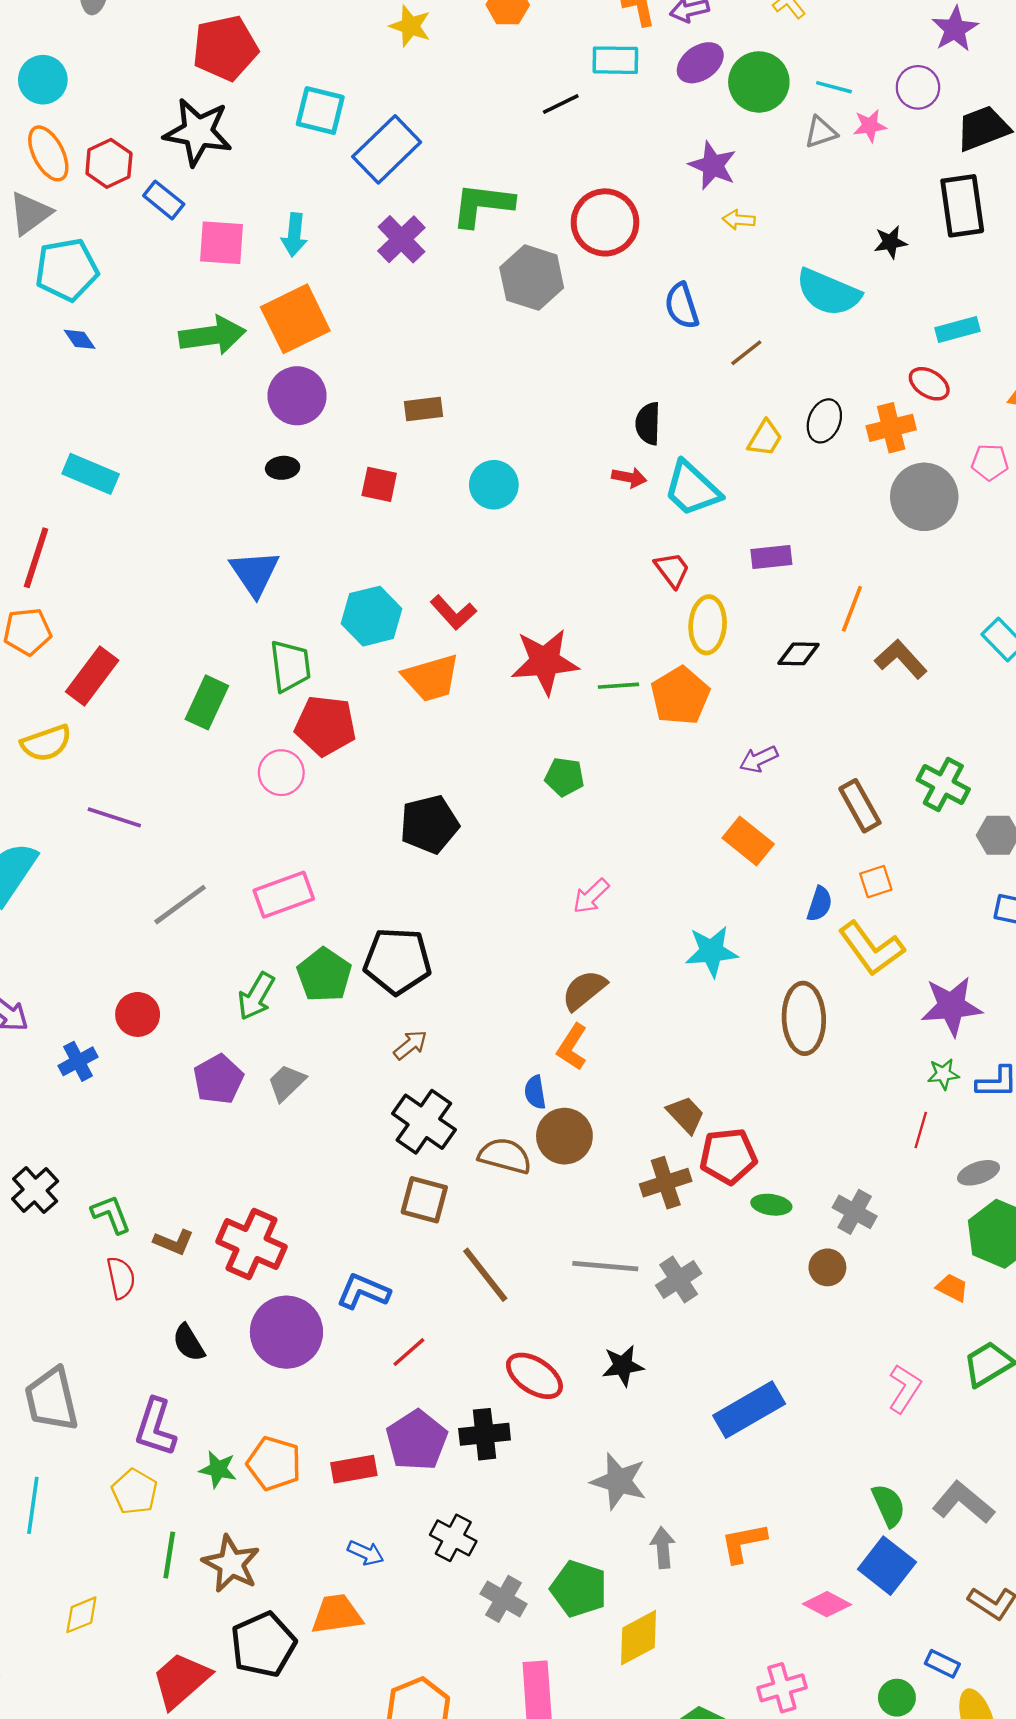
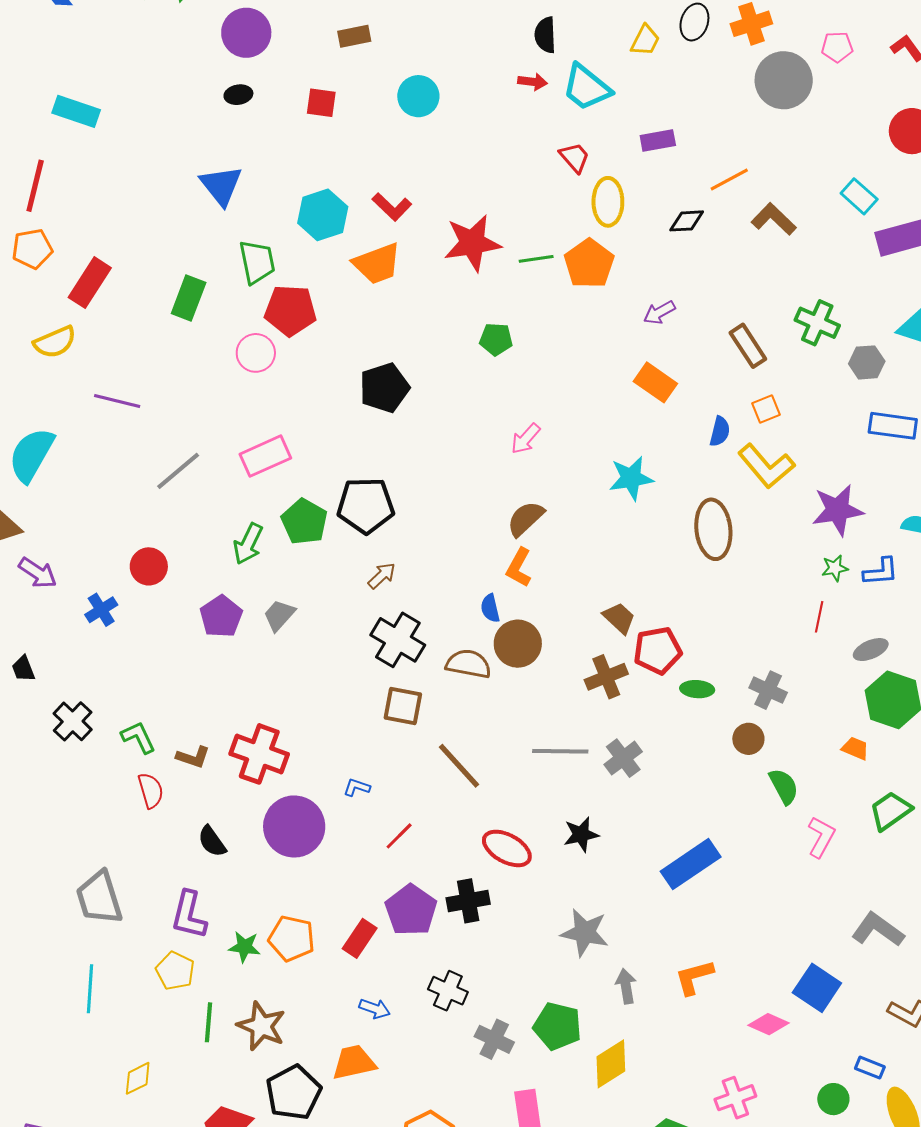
orange line: (852, 609) -> (729, 180), turned 45
blue L-shape: (363, 1291) -> (357, 787), size x0.6
red rectangle: (354, 1469) -> (360, 938), turned -42
green semicircle: (889, 1505) -> (784, 786), moved

